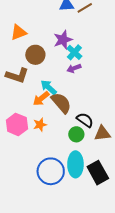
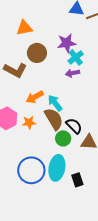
cyan arrow: (49, 87) -> (55, 103), moved
brown semicircle: (61, 103) -> (54, 119), moved
black rectangle: (98, 173) -> (77, 180), size x0.6

